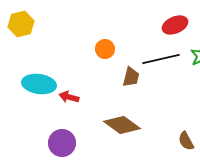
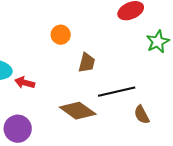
black line: (161, 59) -> (117, 92), moved
brown semicircle: (186, 141) -> (142, 115), moved

